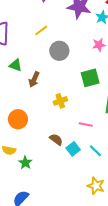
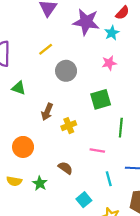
brown arrow: (34, 79) -> (47, 112), moved
cyan square: (73, 149) -> (84, 200), moved
cyan line: (95, 151) -> (109, 179), turned 32
green star: (25, 163) -> (40, 183), moved

